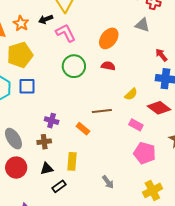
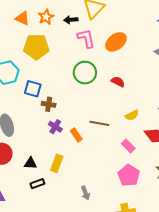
orange ellipse: (109, 38) -> (116, 42), moved
blue square: (27, 86) -> (33, 89), moved
purple cross: (52, 121) -> (55, 127), moved
brown cross: (44, 142) -> (49, 104), moved

